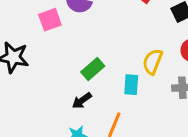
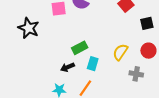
cyan rectangle: (131, 85) -> (93, 64), moved

